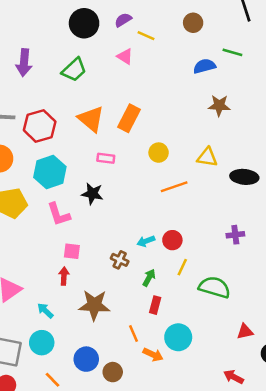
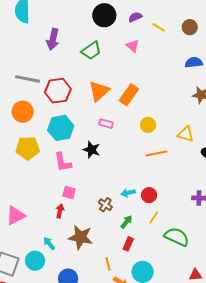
yellow line: (146, 36) -> (159, 27), moved
orange triangle: (91, 119) -> (99, 91), turned 30
cyan arrow: (45, 311) -> (49, 243), moved

